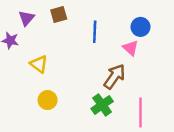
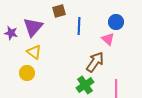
brown square: (59, 14) -> (59, 11), moved
purple triangle: (26, 18) -> (33, 27), moved, size x1.5
yellow circle: (48, 100) -> (27, 73), moved

